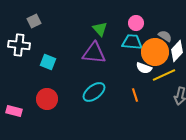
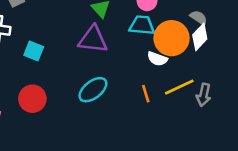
gray semicircle: (165, 36) -> (199, 18), moved
yellow line: (164, 75) -> (179, 87), moved

